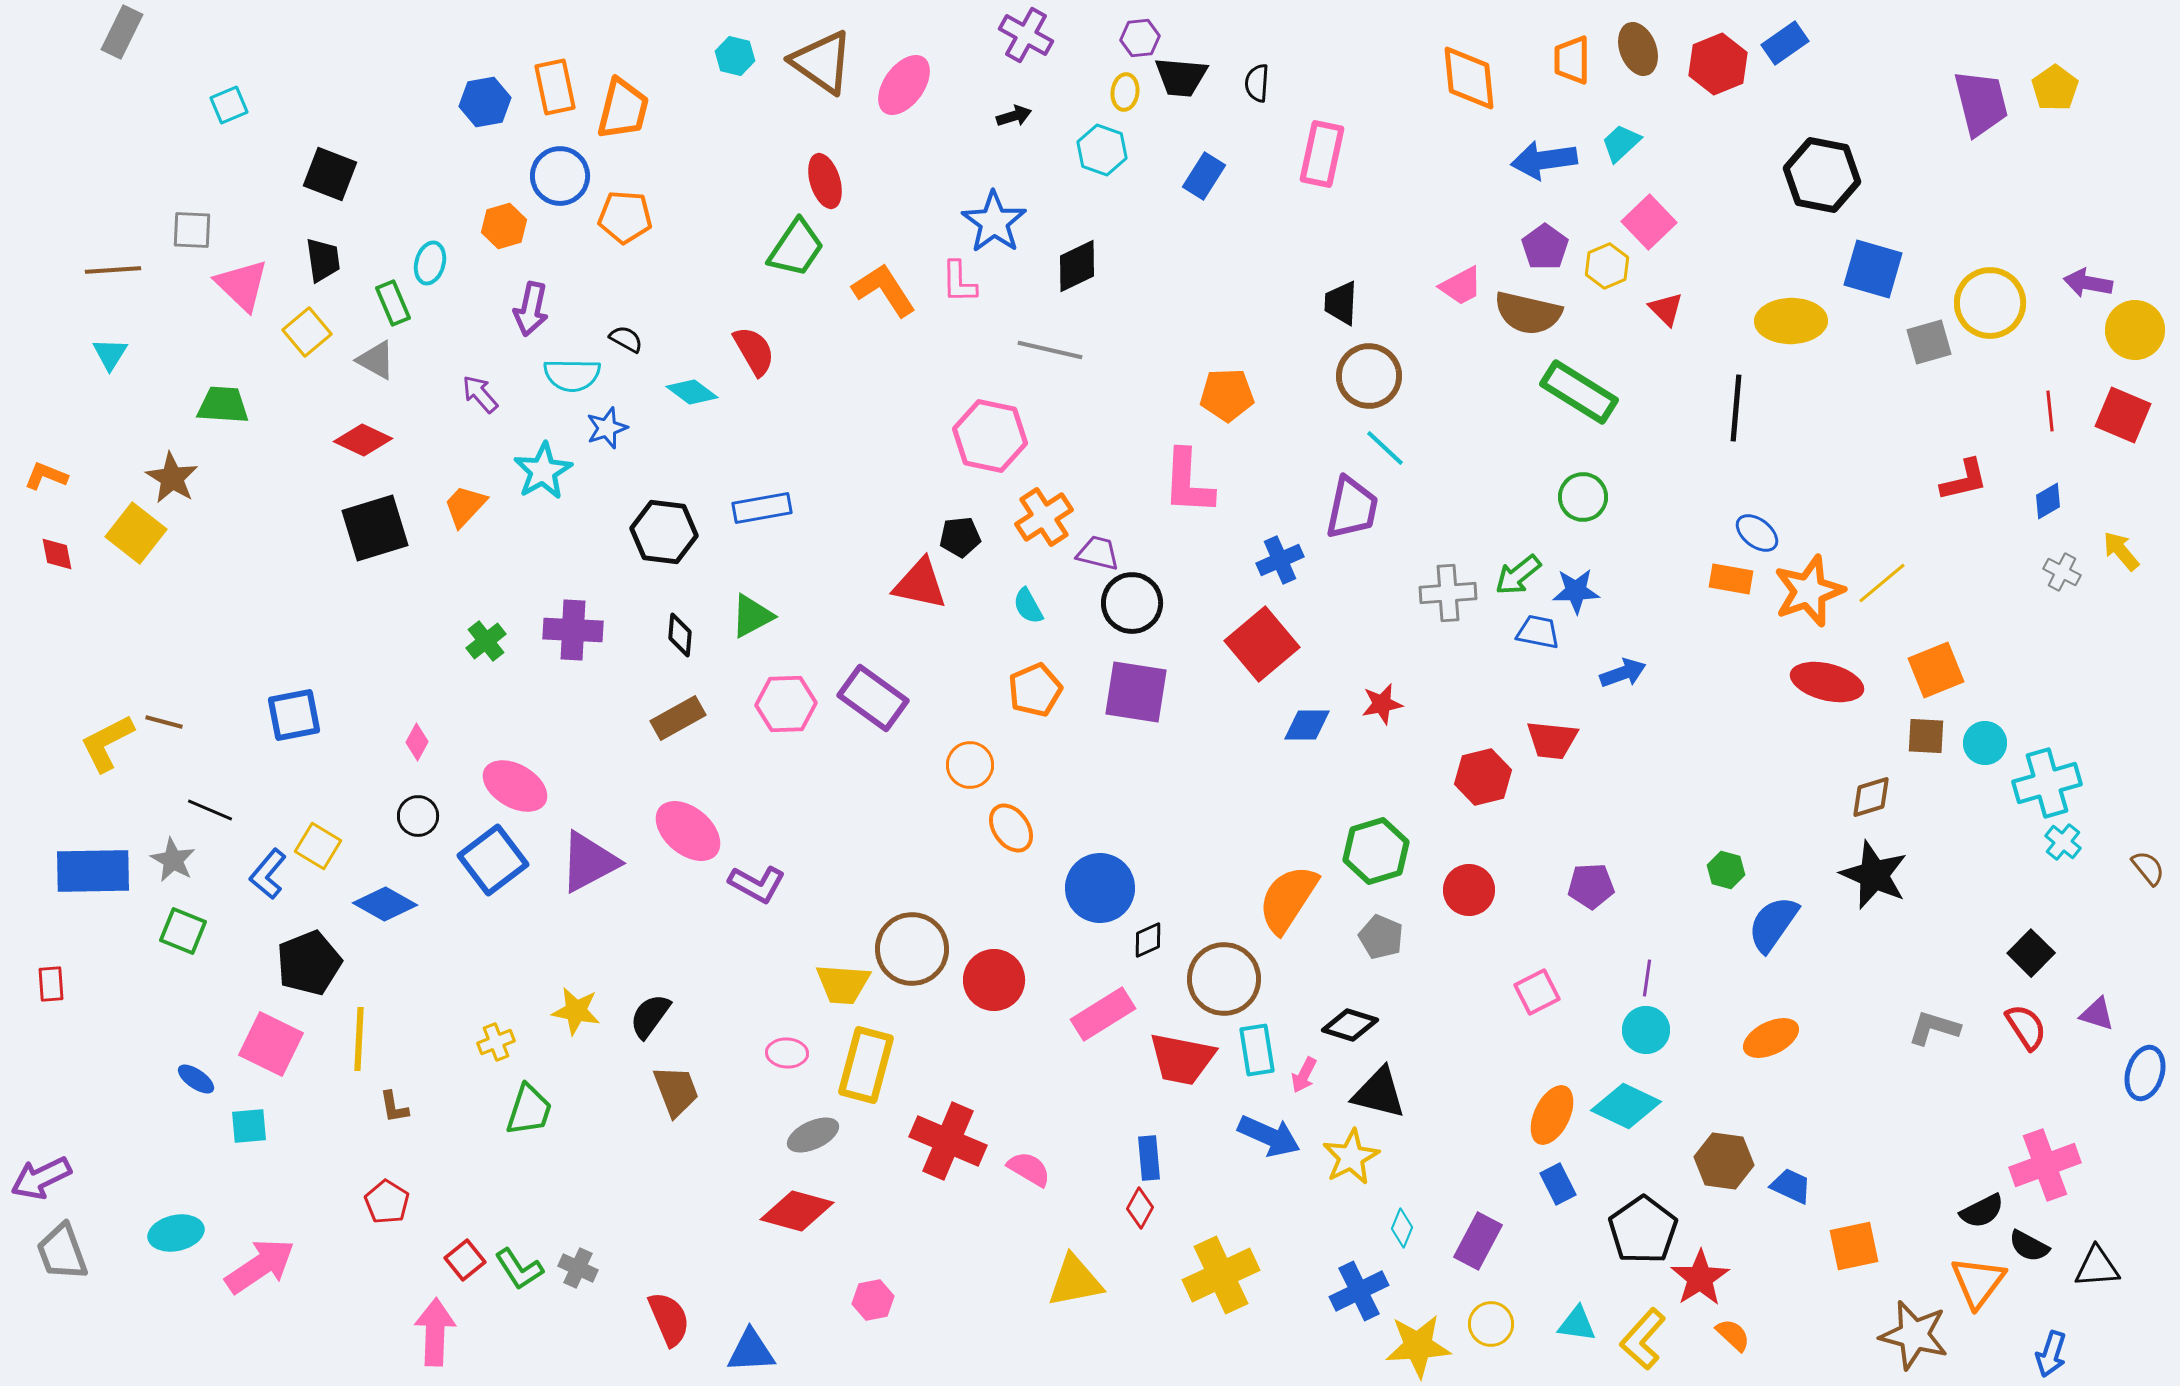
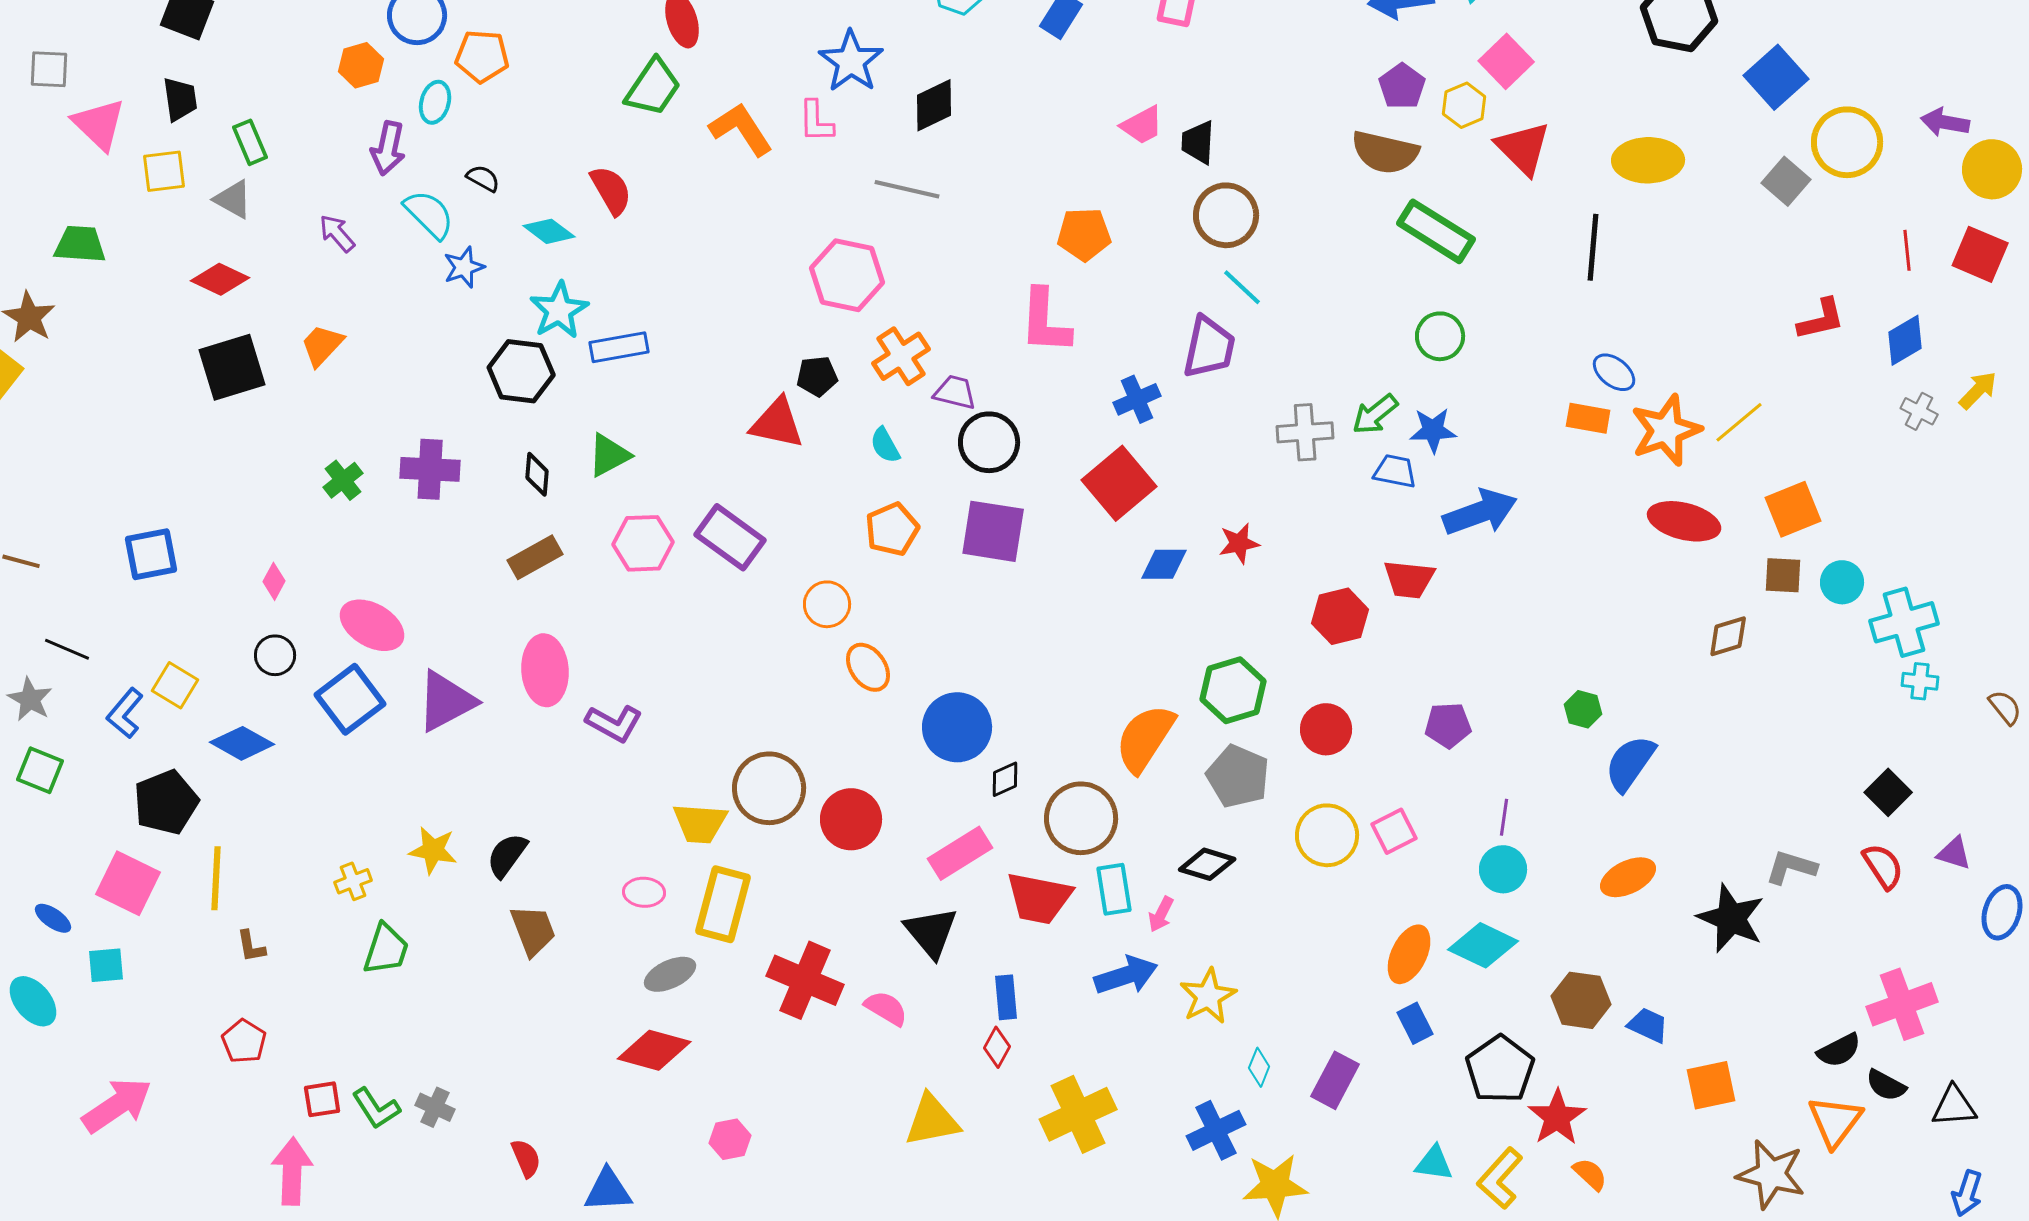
cyan ellipse: (430, 263) -> (435, 102), moved
blue square: (1873, 269) -> (1776, 77), moved, turned 32
pink trapezoid: (1461, 286) -> (1142, 125), moved
red triangle: (1666, 309) -> (1523, 148), size x1.6
yellow square: (307, 332) -> (164, 171), turned 33
gray square: (1929, 342) -> (1786, 181), turned -33
cyan semicircle: (572, 375) -> (429, 214), turned -136
cyan star: (543, 471) -> (559, 310), moved
blue diamond: (2048, 501) -> (1905, 340), size x1.4
yellow arrow: (2121, 551) -> (1978, 390), turned 84
blue arrow: (1623, 673) -> (1480, 512), size x1.6
pink ellipse: (688, 831) -> (545, 670), turned 46
cyan cross: (2063, 842) -> (1920, 681), turned -33
black star: (1874, 875) -> (1731, 918), moved
gray pentagon: (1381, 937) -> (1238, 776), size x1.4
black triangle: (1379, 1093) -> (931, 932), moved, turned 36
blue arrow: (1269, 1136) -> (1126, 975), turned -42
cyan ellipse: (176, 1233) -> (33, 1001), moved, turned 62
red square: (465, 1260) -> (322, 1099), turned 30
red semicircle: (669, 1319) -> (526, 1158), size x0.7
yellow circle: (1491, 1324) -> (1327, 835), moved, size x1.4
blue arrow: (2051, 1354) -> (1967, 1193), moved

